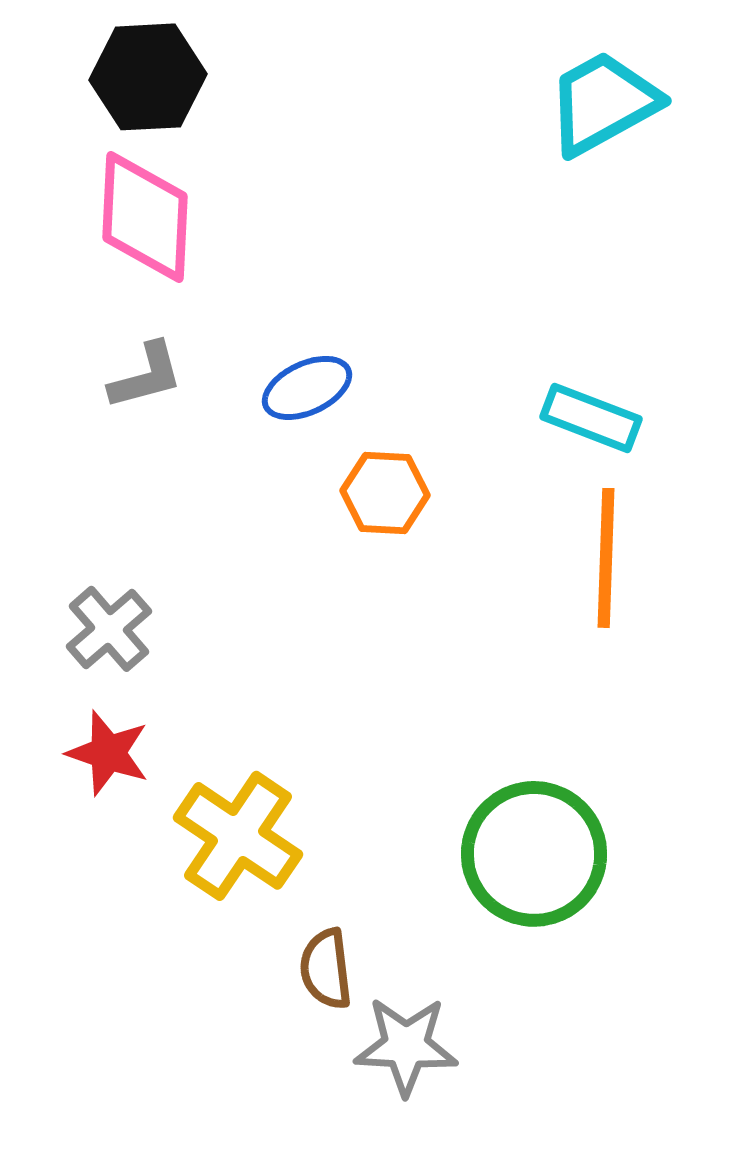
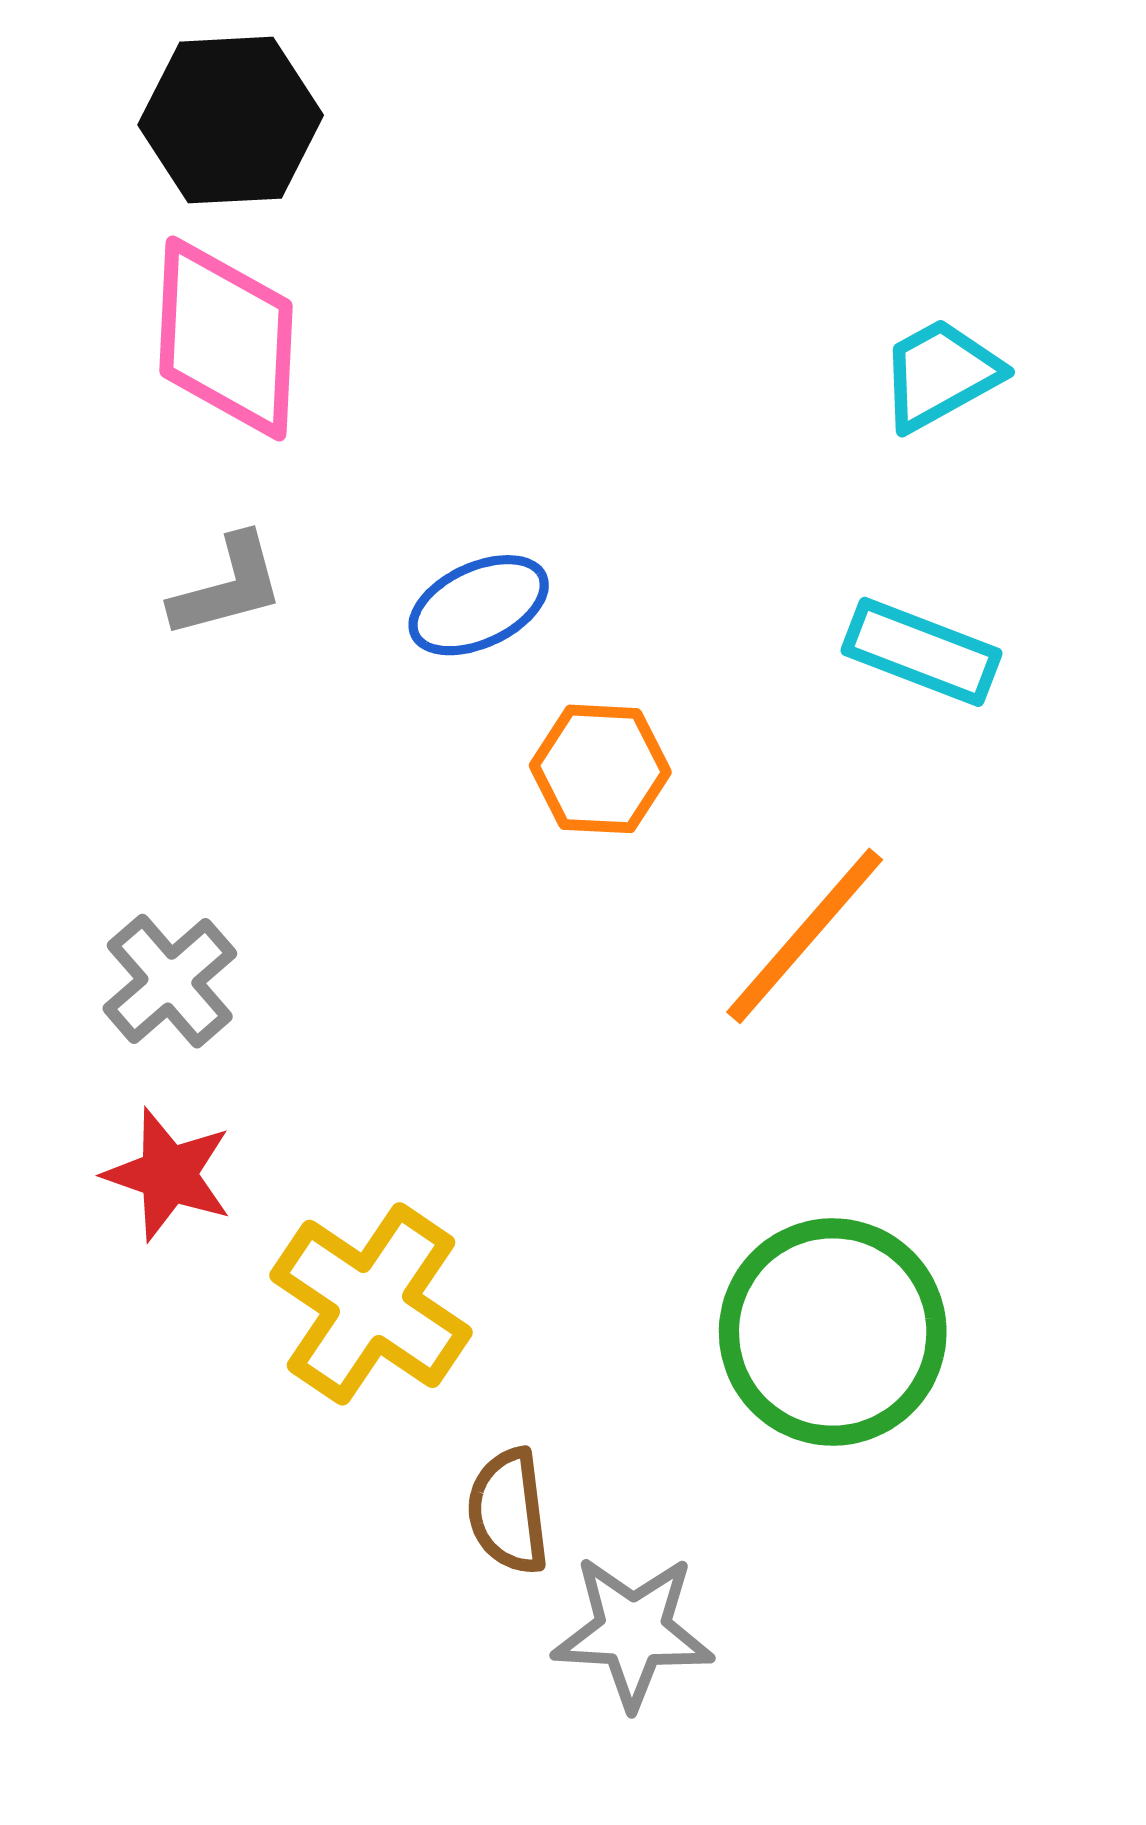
cyan trapezoid: (603, 103) -> (940, 374), moved, size x0.7
orange line: (606, 558) -> (805, 936), moved, turned 39

